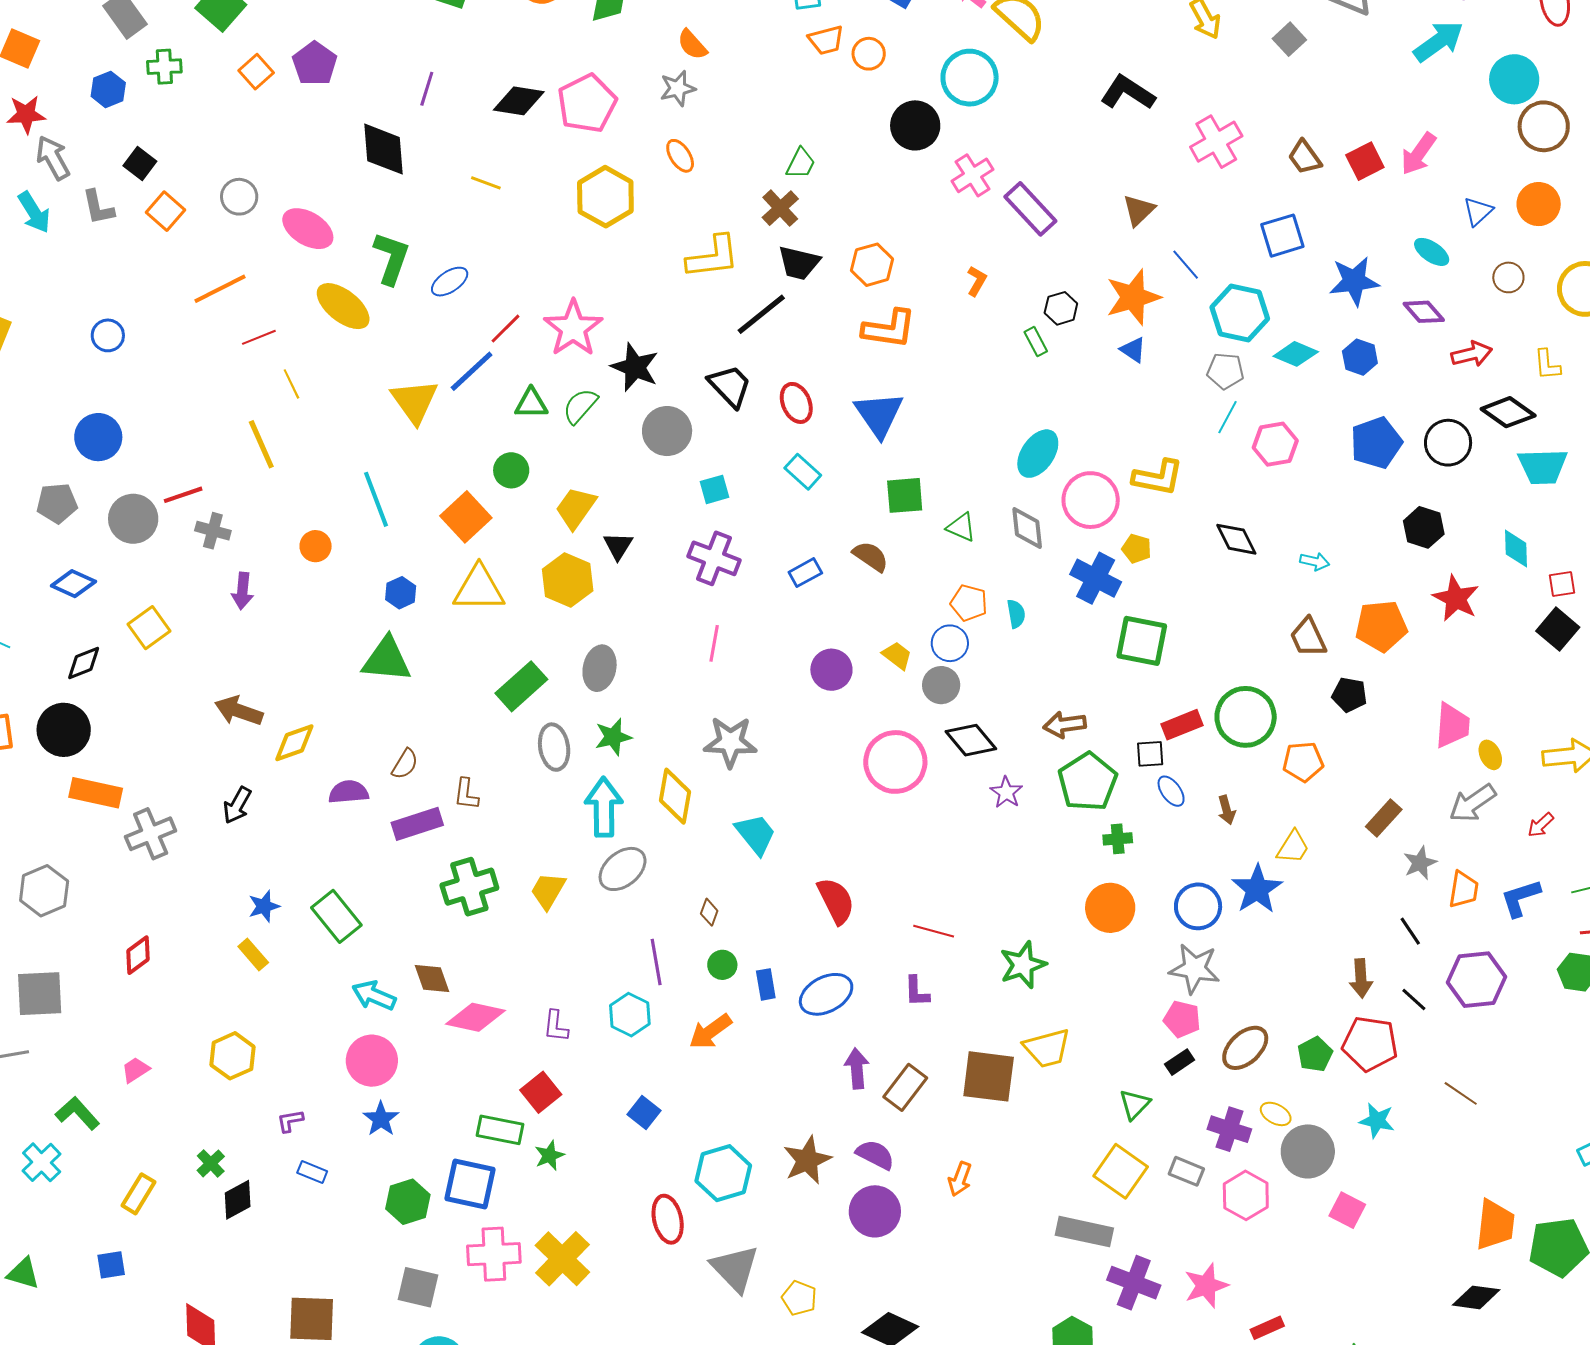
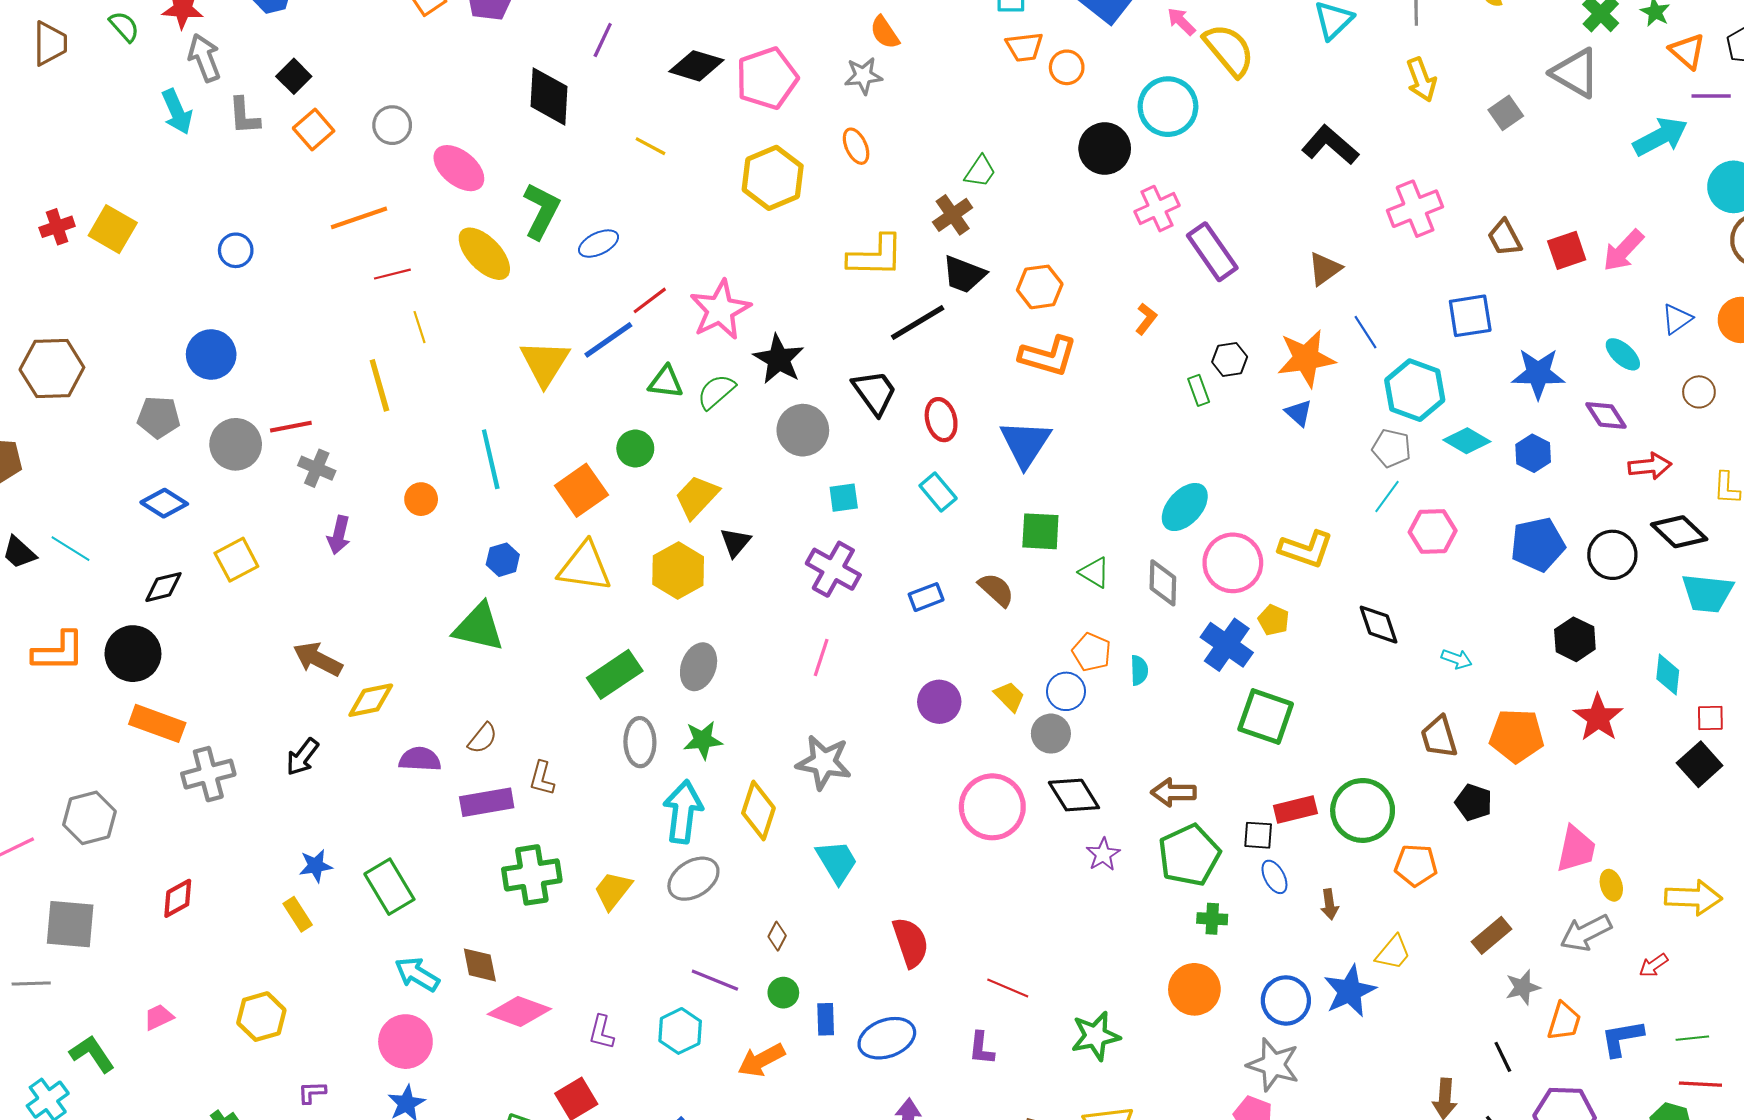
purple line: (656, 962) -> (715, 980), turned -66

